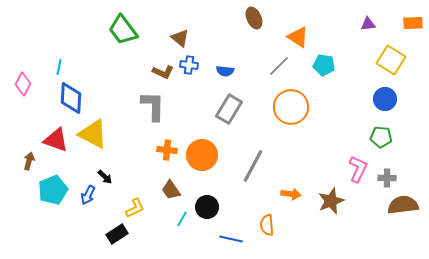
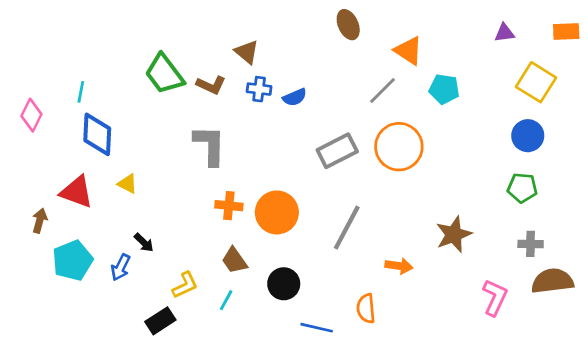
green trapezoid: (123, 30) -> (164, 74), moved
blue semicircle: (225, 71) -> (295, 97), moved, turned -30
brown L-shape: (163, 72) -> (211, 85), moved
gray rectangle: (229, 109) -> (337, 151), moved, turned 32
yellow triangle: (93, 134) -> (127, 184), size x0.5
pink L-shape: (358, 169) -> (495, 297), moved
brown star: (331, 201) -> (454, 234), moved
cyan line: (182, 219) -> (226, 300), moved

